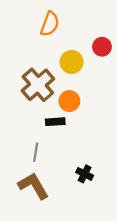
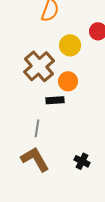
black cross: (85, 174) -> (82, 161), moved

